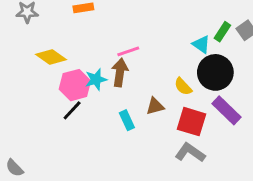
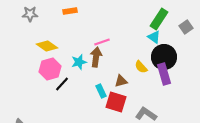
green rectangle: (222, 32) -> (159, 19), moved, size x1.5
pink hexagon: (75, 85) -> (50, 69), moved
purple rectangle: (227, 110) -> (164, 74), moved, turned 30
red square: (191, 122) -> (116, 102), moved

